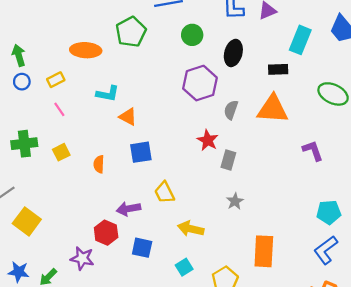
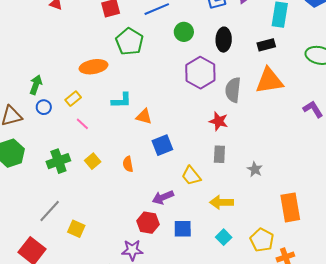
green arrow: (19, 55) -> (36, 85), turned 48
gray semicircle: (231, 110) -> (233, 90), size x1.4
gray rectangle: (228, 160) -> (219, 154), moved
yellow square: (27, 221) -> (76, 229), size x0.7

